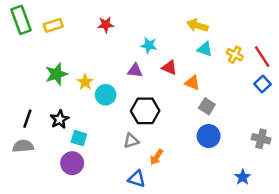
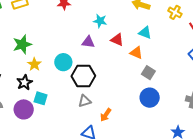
cyan triangle: (205, 49) -> (145, 33), moved
yellow cross: (235, 55) -> (175, 12), moved
yellow star: (85, 82) -> (34, 64), moved
black hexagon: (145, 111) -> (83, 76), moved
purple circle: (72, 163) -> (24, 109), moved

